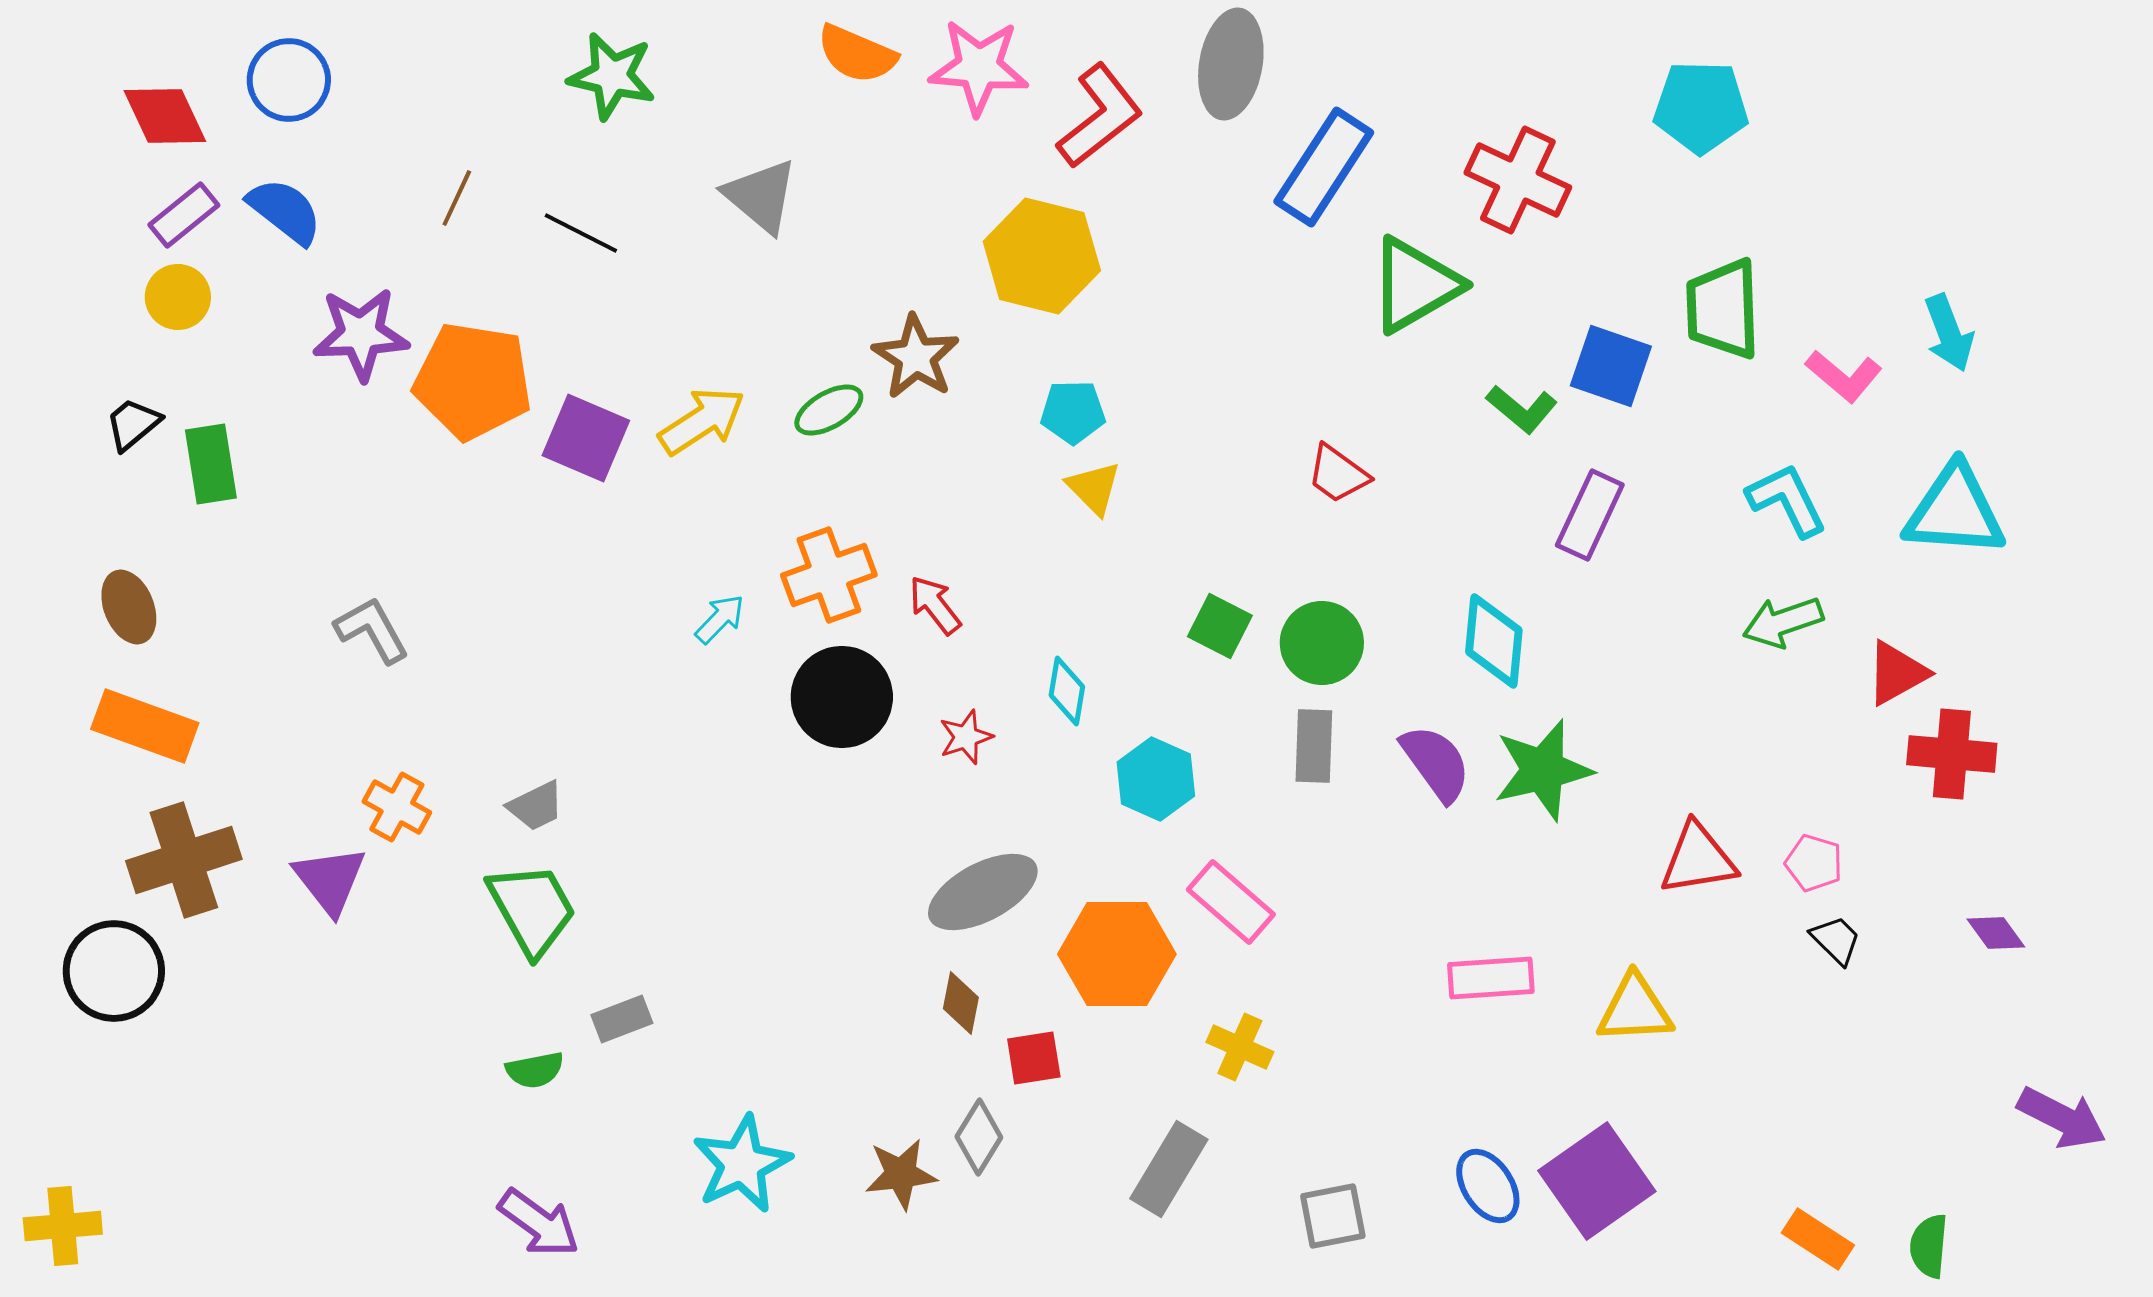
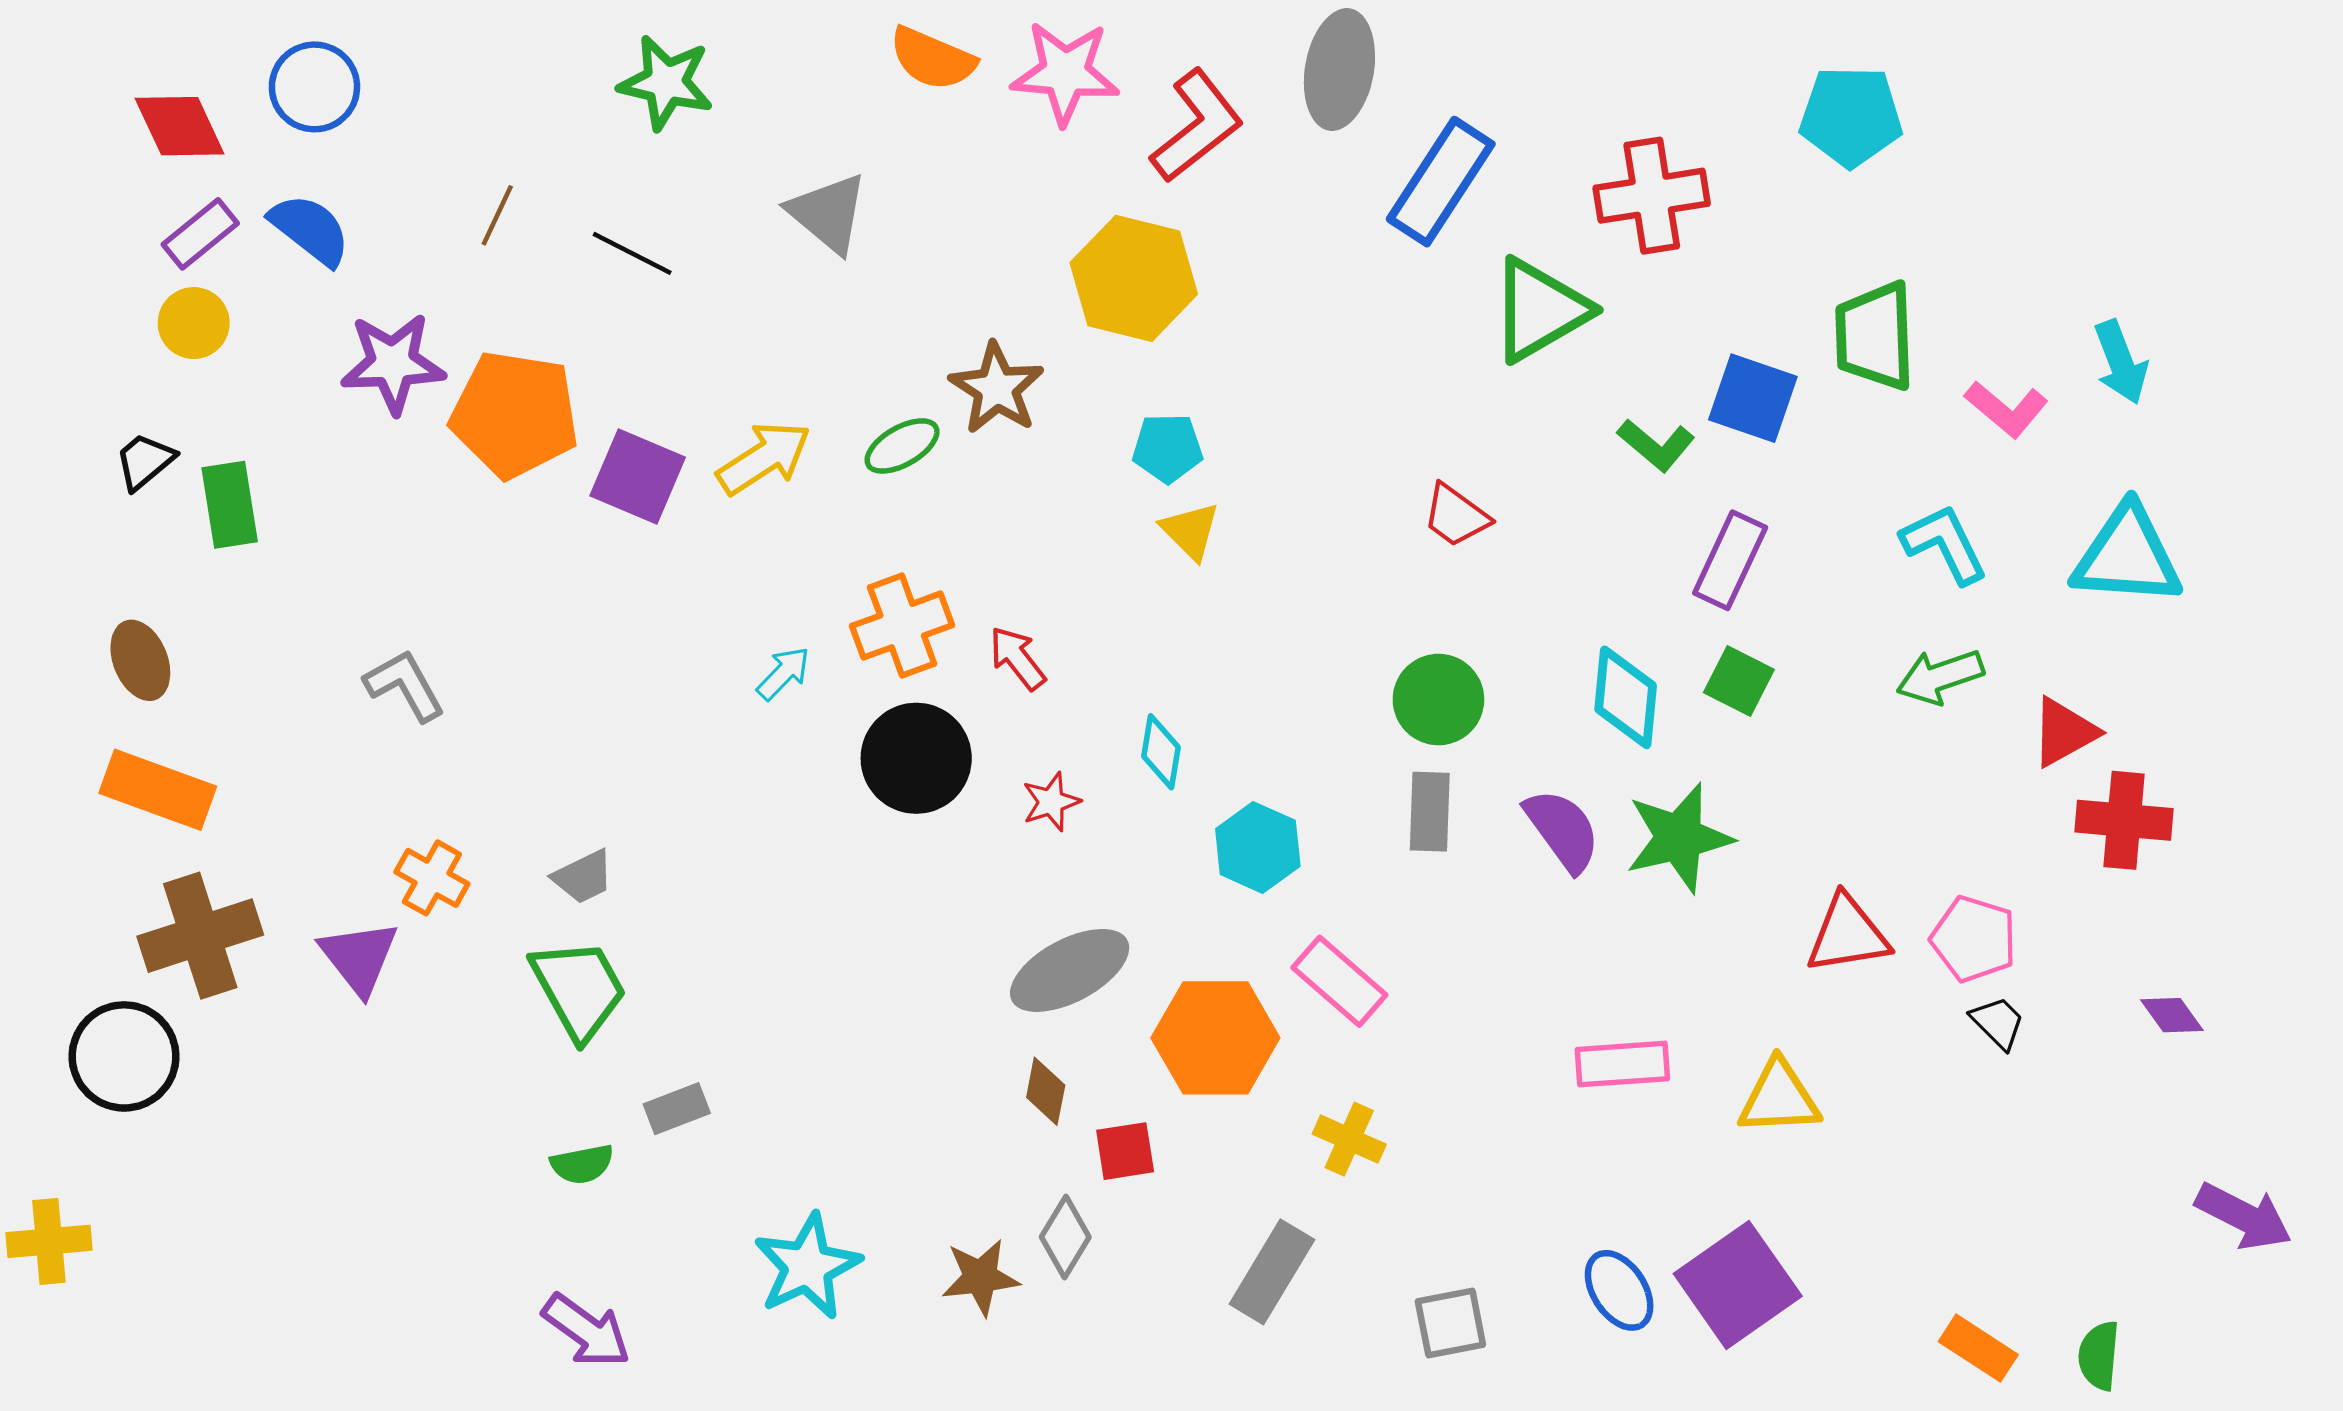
red cross: (1518, 180) -> (1652, 196), turned -34
green square: (1220, 626) -> (1739, 681), moved
pink pentagon: (1814, 863) -> (1974, 939), size x1.4
yellow cross: (63, 1226) -> (49, 1241), moved

